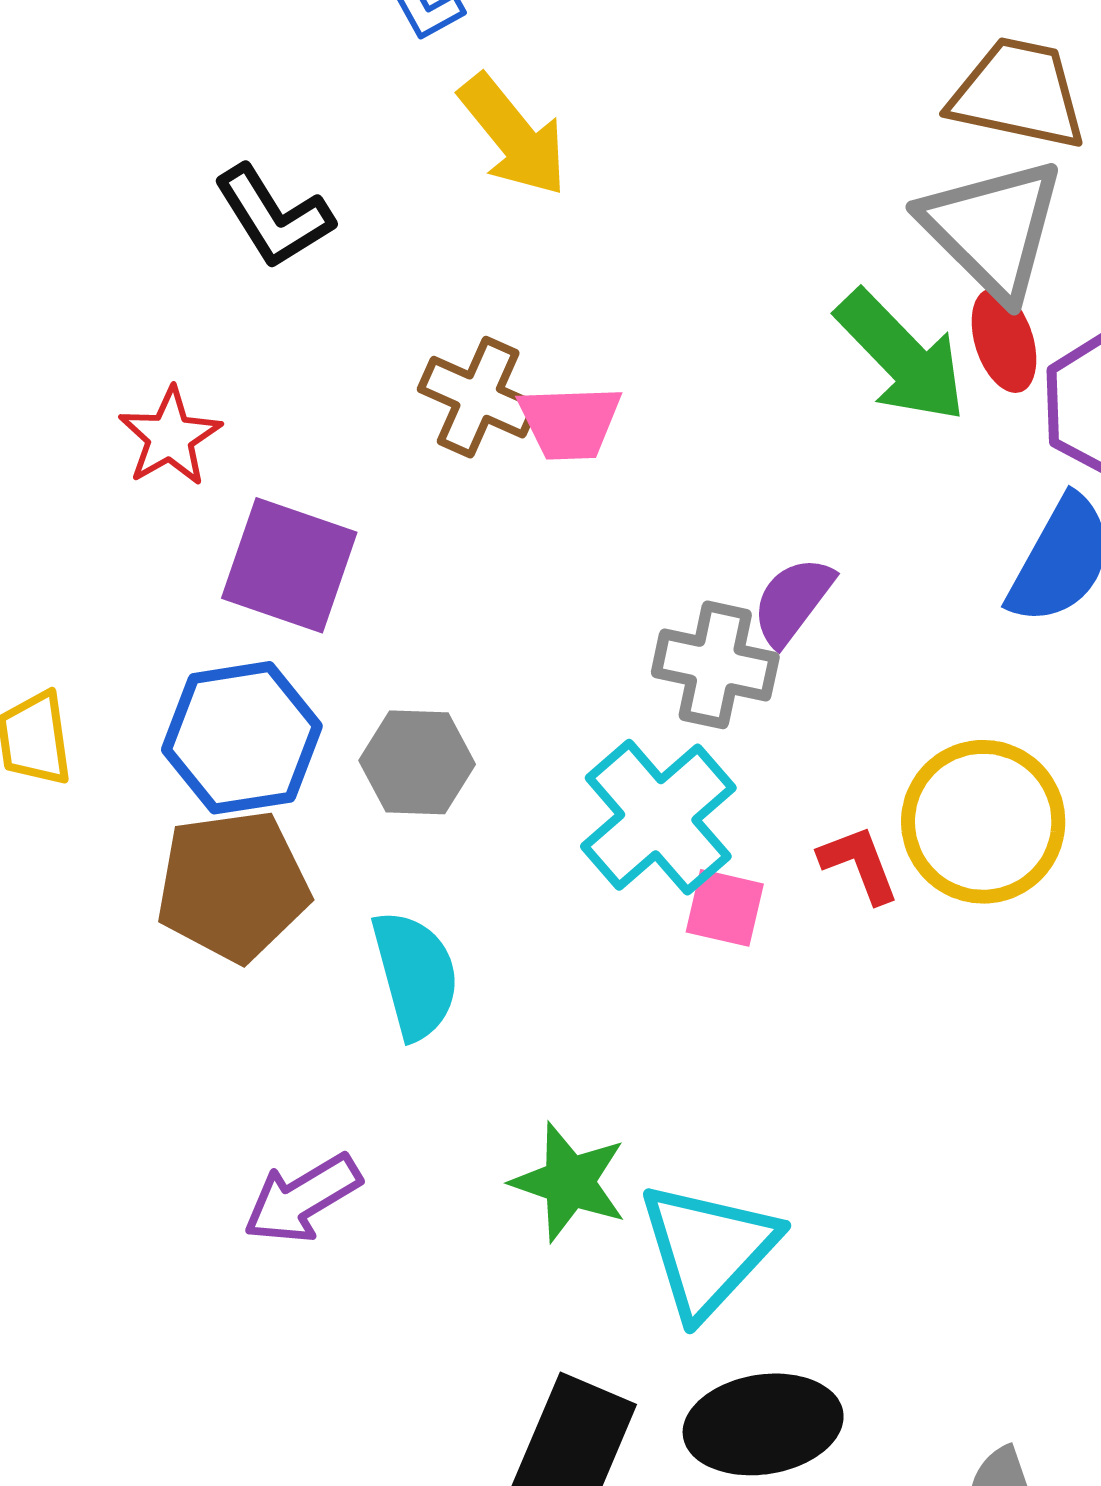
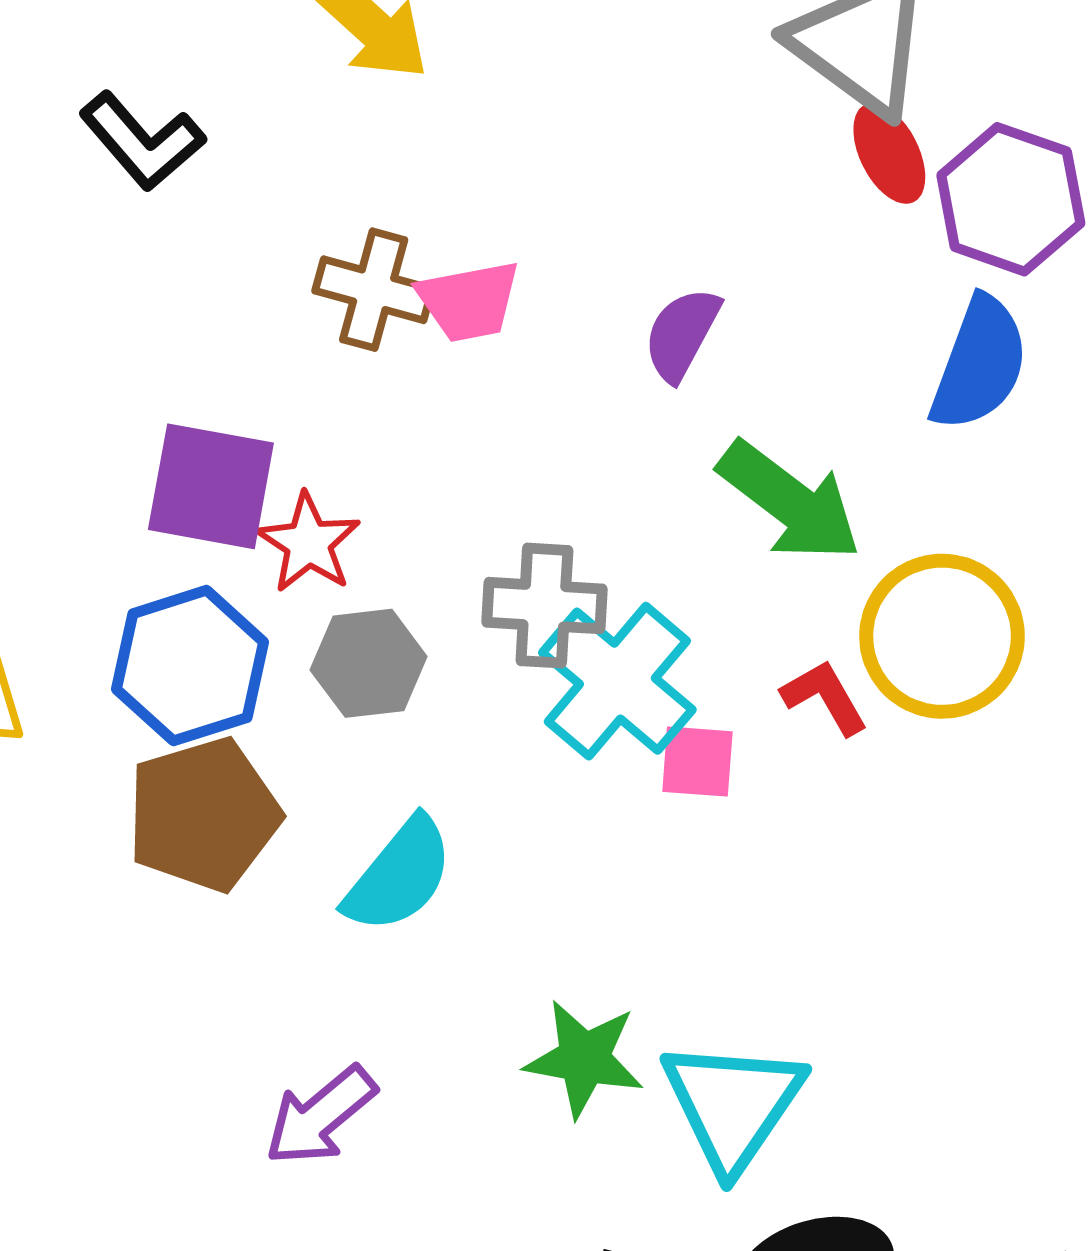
green arrow: (901, 356) -> (790, 501), moved
red star: (170, 437) -> (308, 543), moved
purple semicircle: (793, 601) -> (682, 334), moved
gray cross: (715, 665) -> (544, 606), moved
cyan semicircle: (415, 975) -> (399, 875), turned 63

